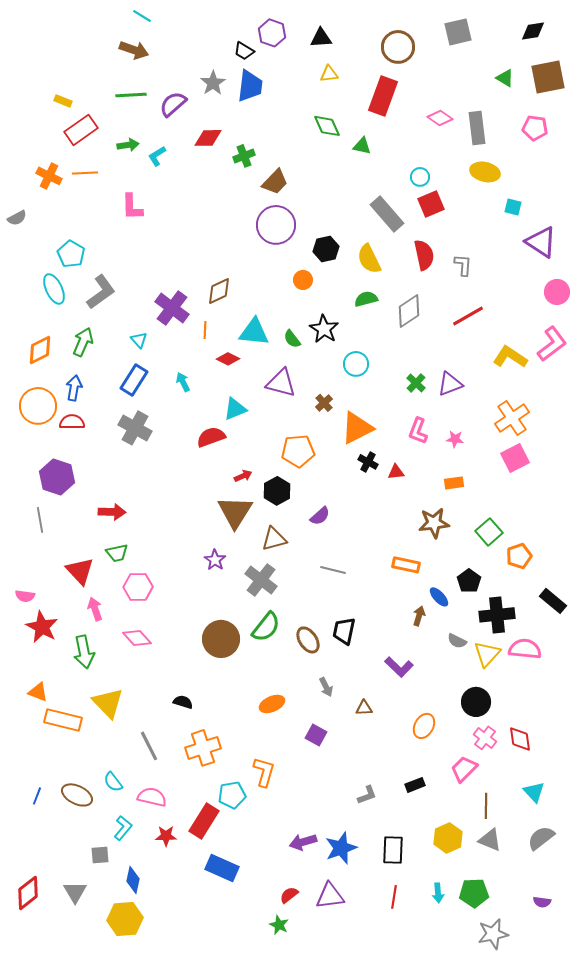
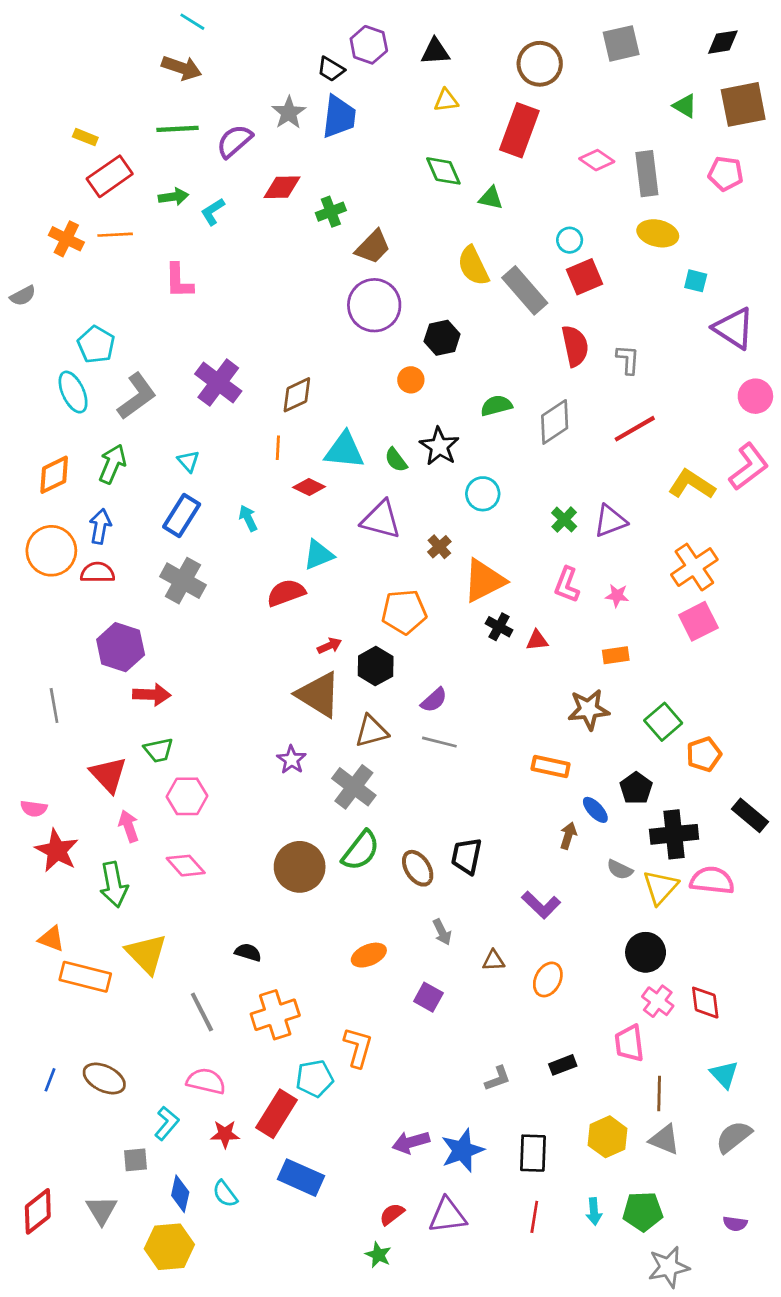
yellow semicircle: (369, 259) -> (473, 266), moved
purple cross: (172, 308) -> (218, 383), moved
purple hexagon: (57, 477) -> (121, 647), moved
brown triangle: (235, 512) -> (319, 695), turned -30
gray line: (333, 570) -> (439, 742), moved
orange ellipse: (424, 726) -> (548, 979), moved
pink trapezoid: (464, 769) -> (629, 1043), turned -52
cyan semicircle: (113, 782) -> (225, 1194), moved

